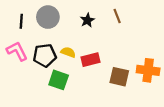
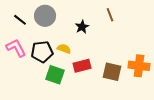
black star: (87, 20) -> (82, 27), moved
black line: (21, 21) -> (20, 20), turned -56
red rectangle: (91, 60) -> (82, 66), moved

